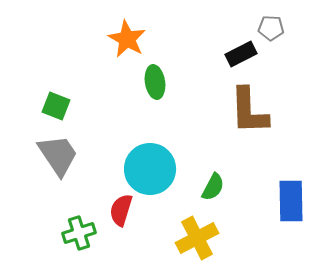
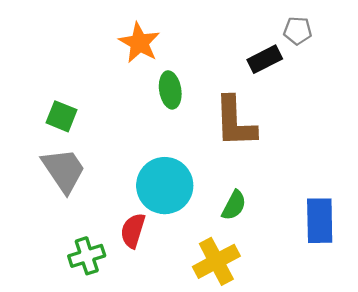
brown L-shape: (249, 111) -> (235, 122), moved

